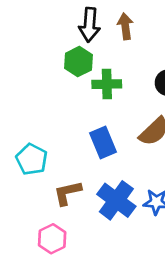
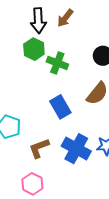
brown arrow: (125, 26) -> (65, 18), turned -126
green cross: (107, 84) -> (57, 63), turned 30

